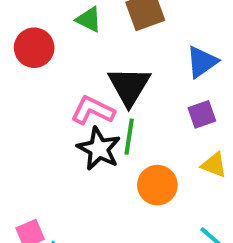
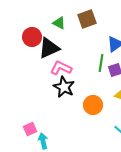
black triangle: (129, 86) -> (49, 48), moved, turned 35
green line: (129, 137) -> (101, 63), moved

